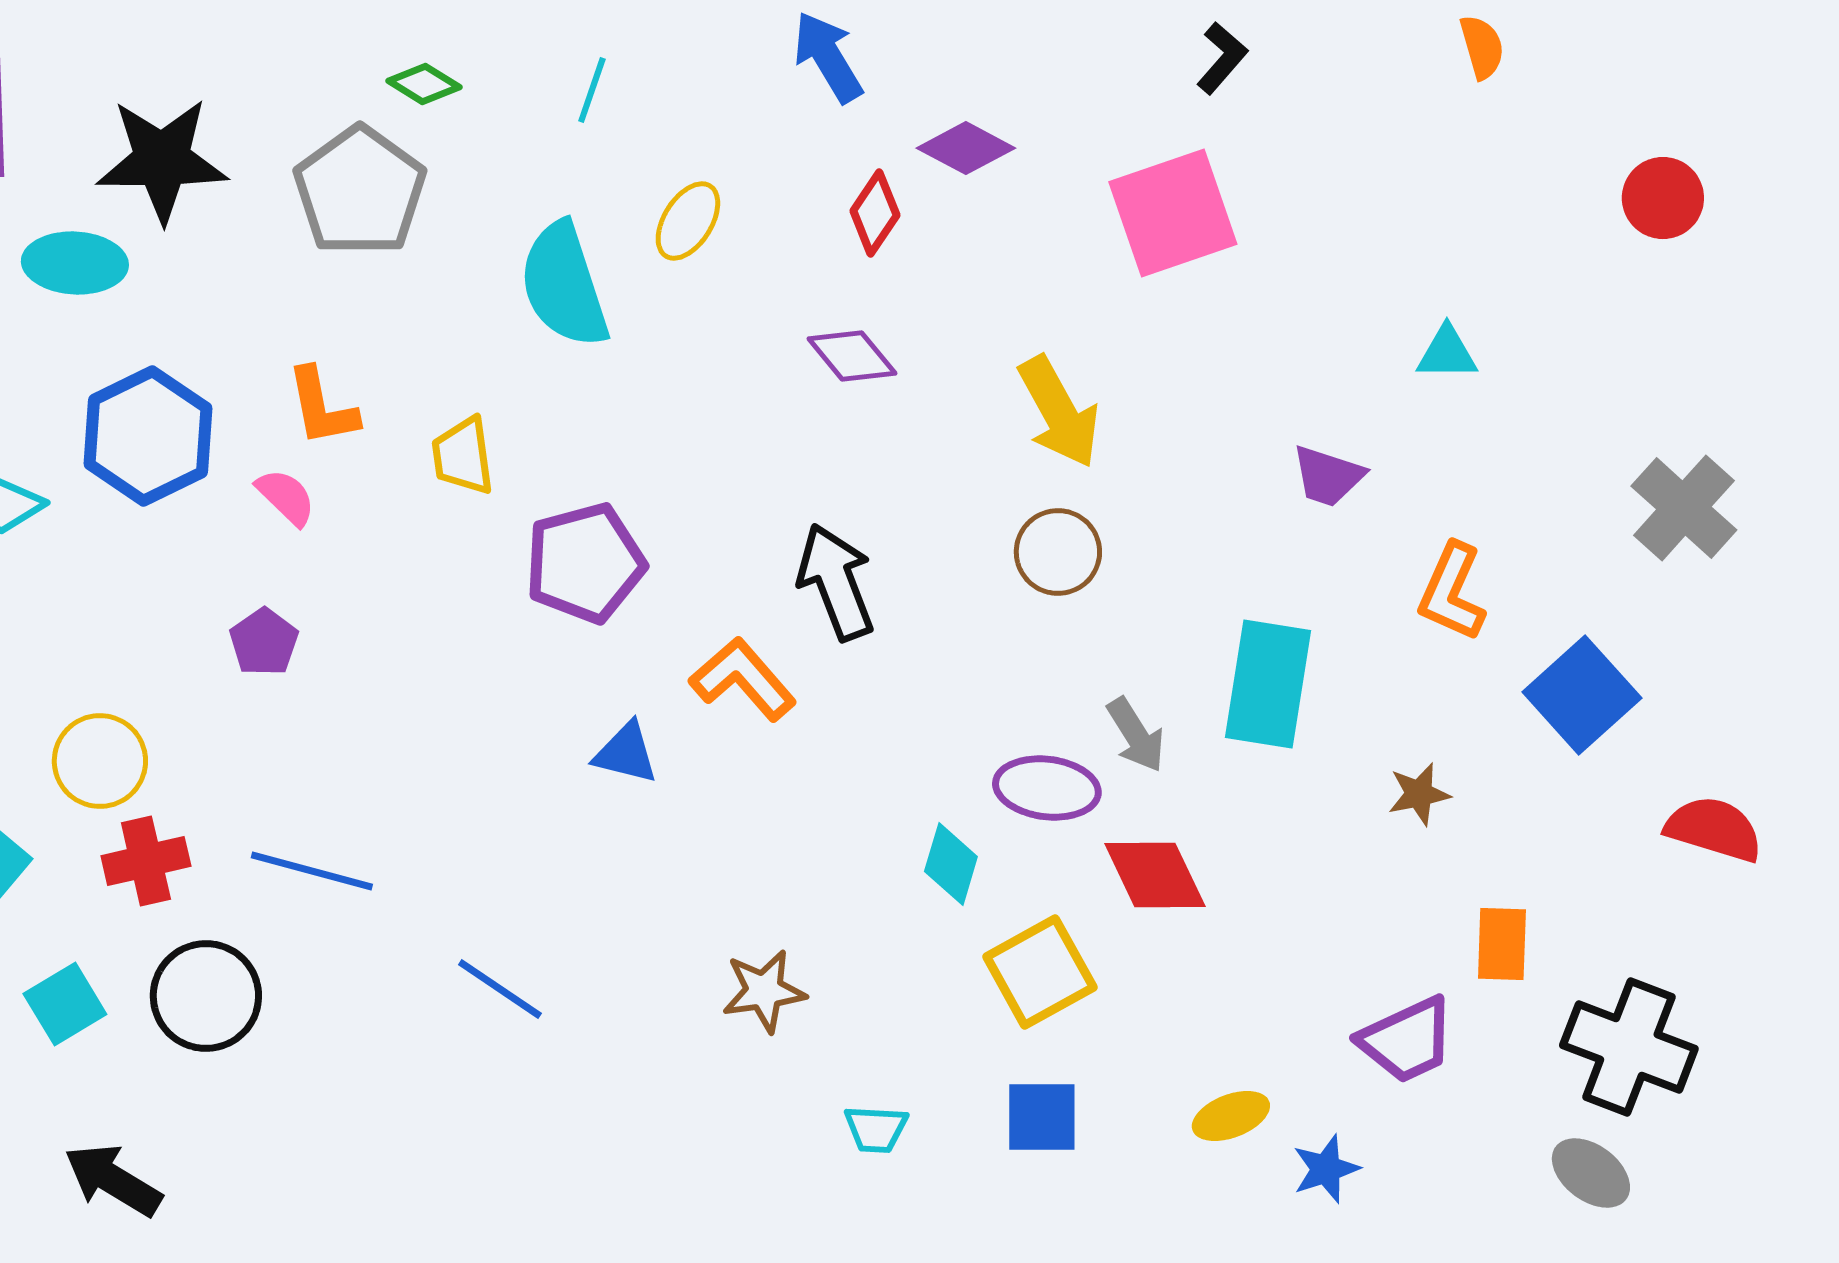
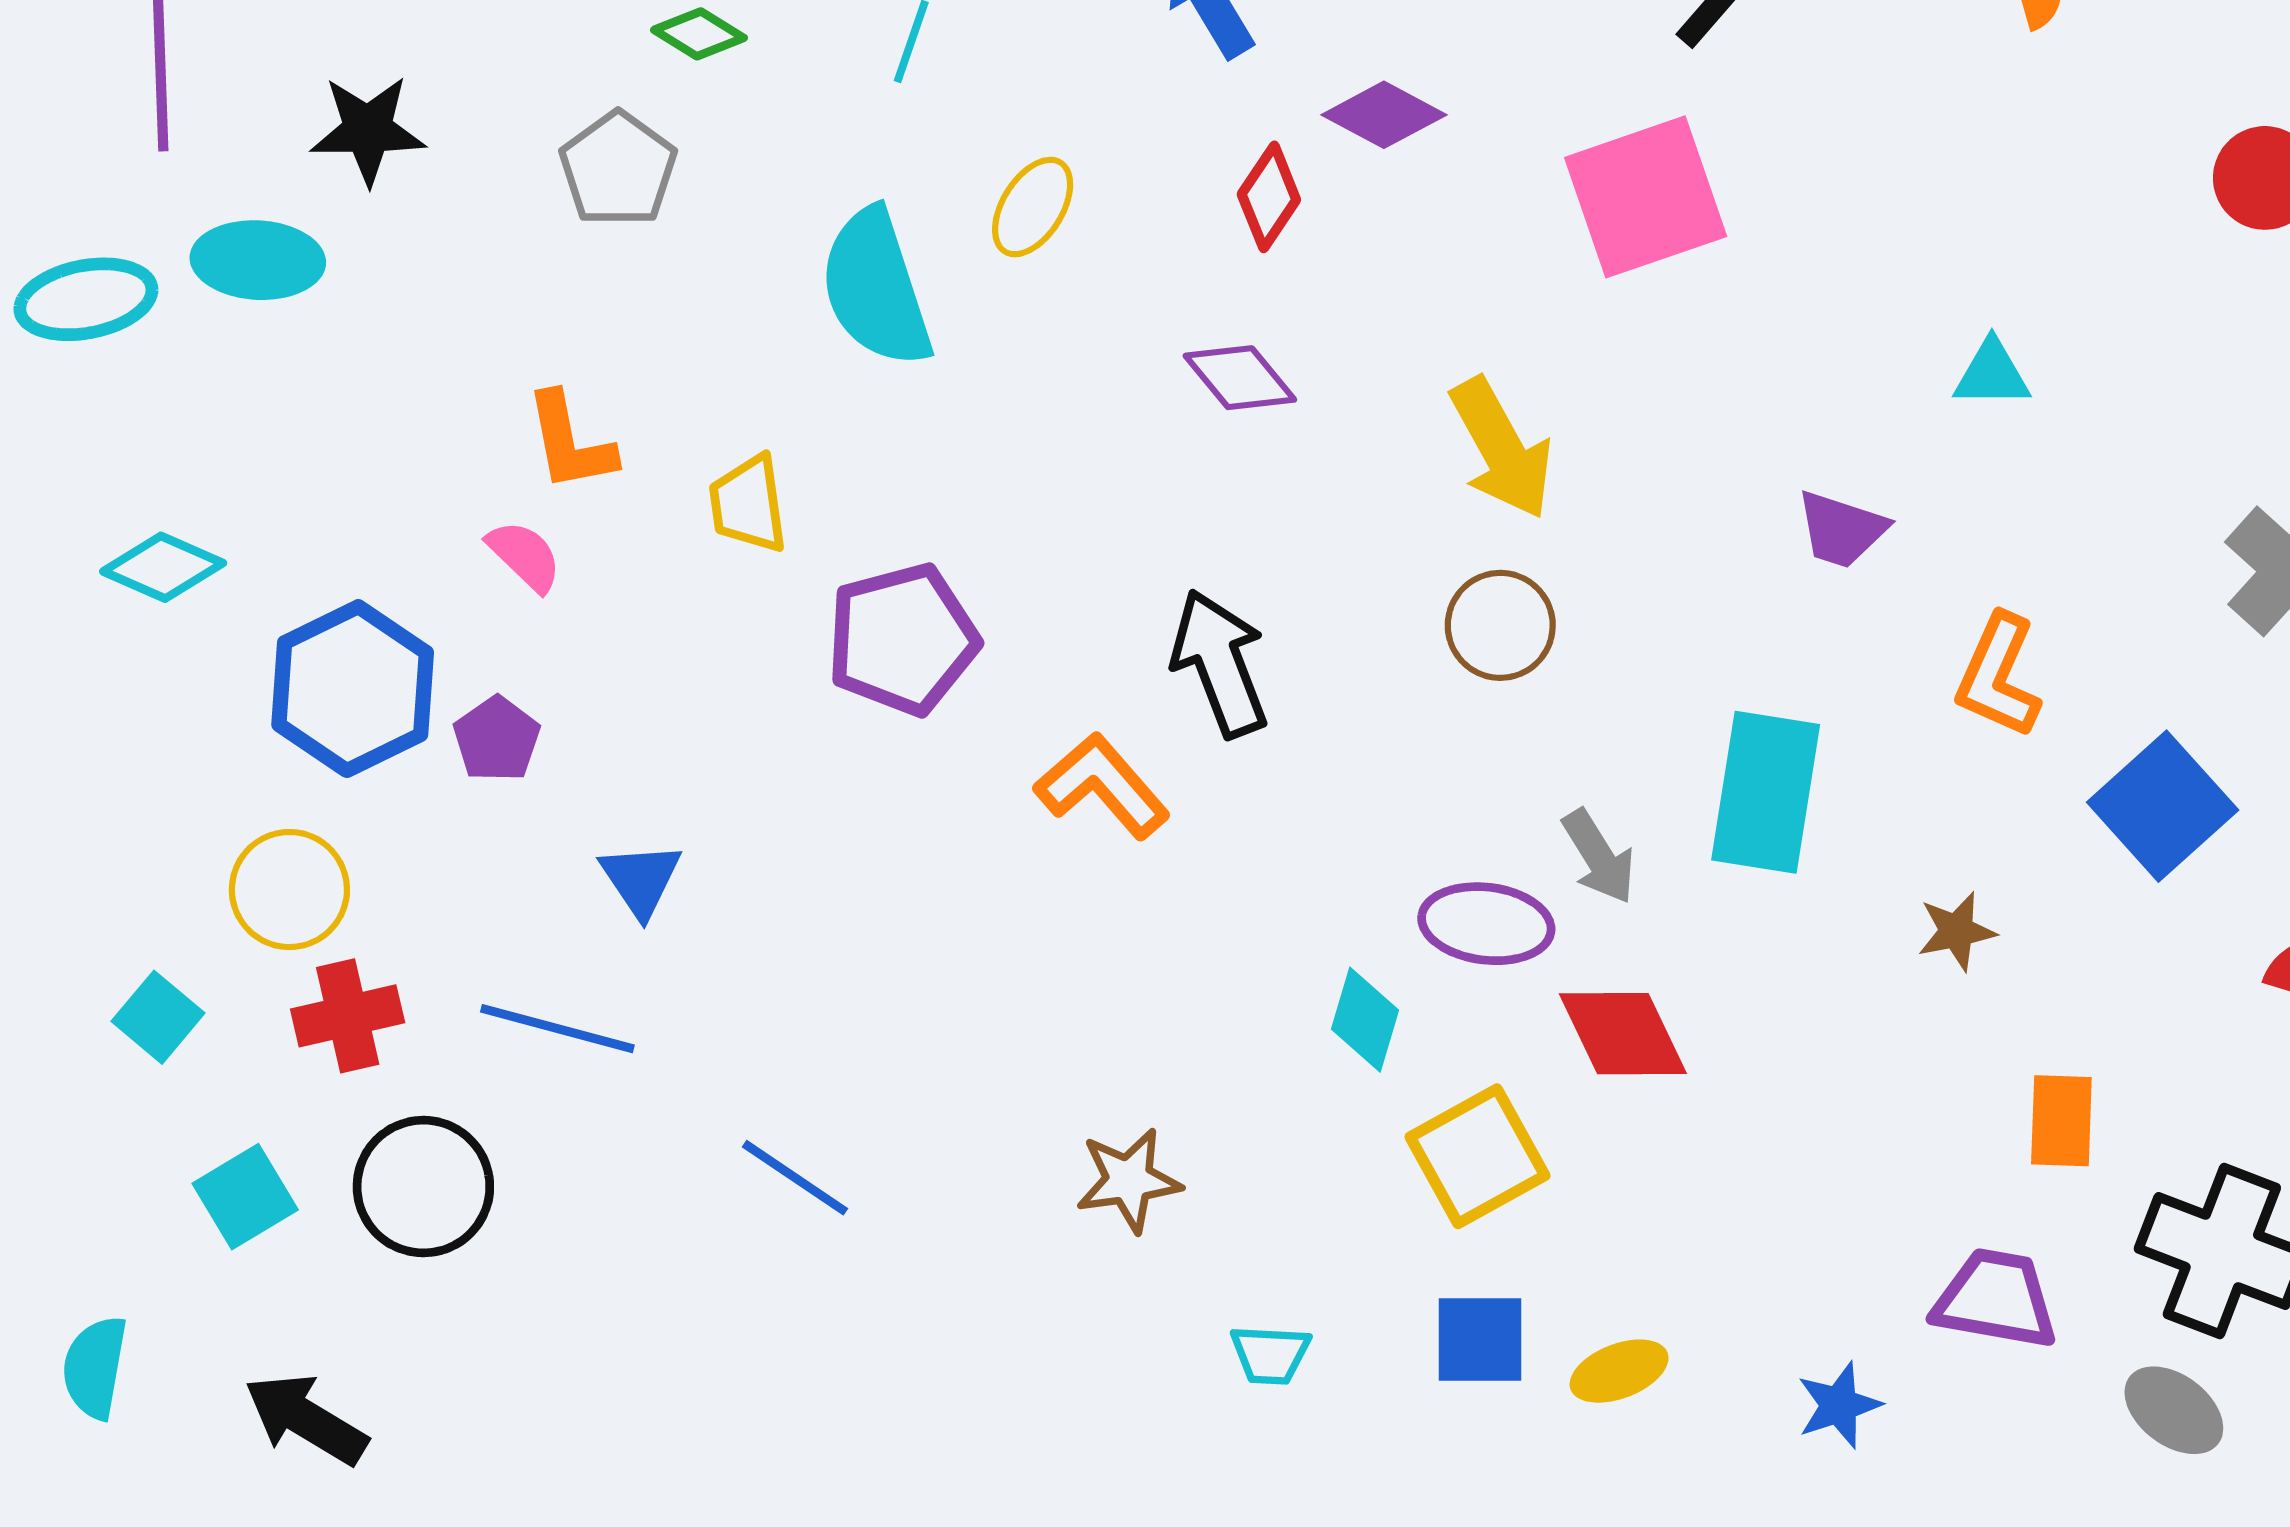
black star: (162, 160) -> (368, 130), size x0.7
gray pentagon: (360, 191) -> (618, 169), size x0.7
blue hexagon: (148, 436) -> (353, 689), moved
blue triangle: (626, 753) -> (641, 879), moved, turned 42
purple trapezoid: (1407, 1040) -> (1996, 1299), moved, turned -145
yellow ellipse: (1231, 1116) -> (1619, 1371), moved

